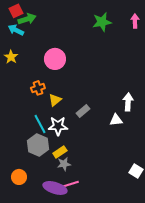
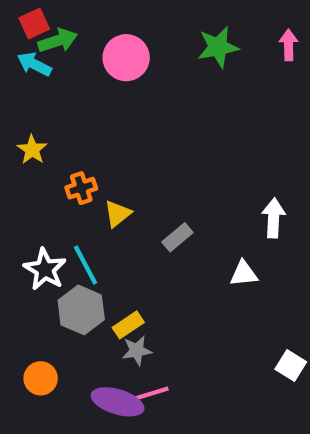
yellow star: (11, 57) -> (32, 150), moved
pink circle: (55, 59) -> (126, 58), moved
white triangle: (116, 120) -> (244, 274), moved
white star: (58, 126) -> (45, 269), moved, turned 30

